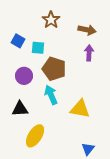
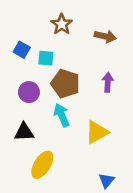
purple arrow: (89, 53) -> (108, 82), moved
yellow triangle: (80, 109) -> (97, 132), turned -40

